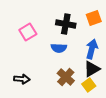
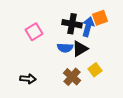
blue arrow: (92, 49) -> (88, 27), moved
black triangle: (92, 69) -> (80, 49), moved
yellow square: (89, 85) -> (95, 70), moved

